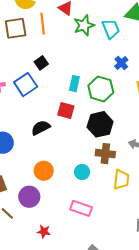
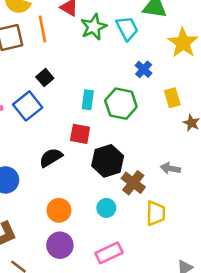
black hexagon: (100, 124) -> (108, 161), moved
brown cross: (105, 154) -> (133, 183), turned 36
purple circle: (29, 197) -> (60, 245), moved
pink rectangle: (81, 208) -> (109, 253), turned -40

